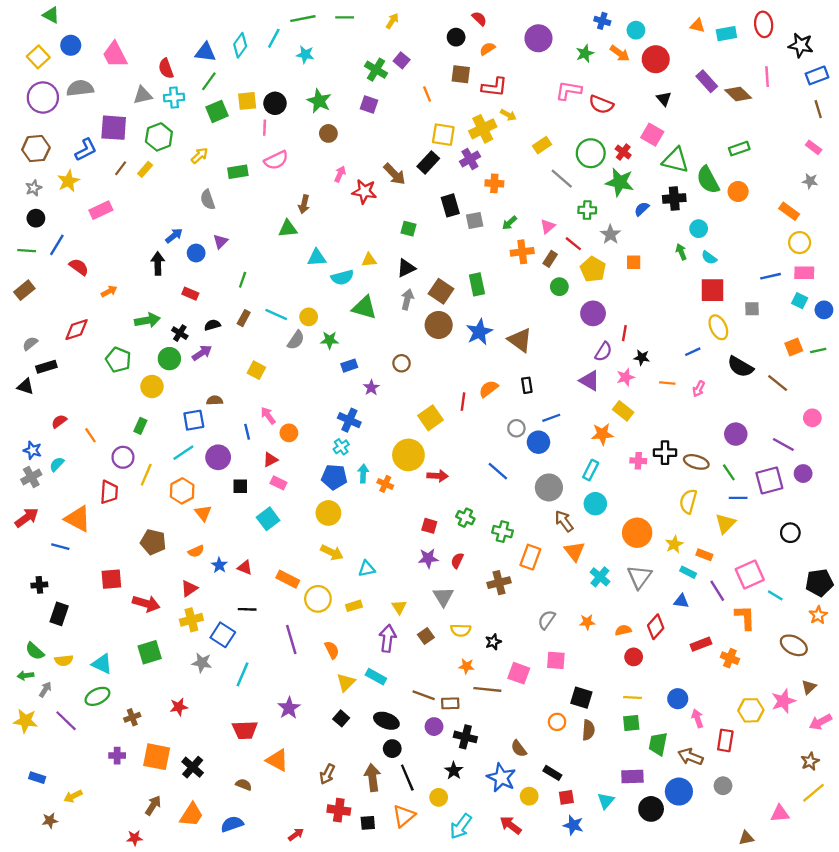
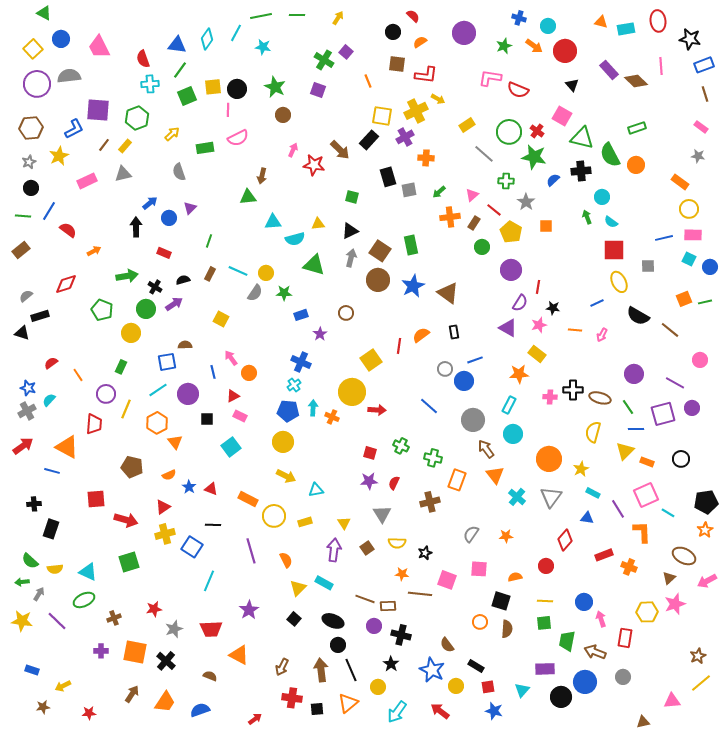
gray triangle: (143, 95) -> (123, 174), moved
orange rectangle: (704, 555) -> (647, 462), moved
orange semicircle: (623, 630) -> (515, 577), moved
gray star: (202, 663) -> (174, 629), moved, turned -30
brown triangle: (809, 687) -> (669, 578), moved
pink arrow: (820, 722) -> (707, 581), moved
red star: (135, 838) -> (89, 713), moved

